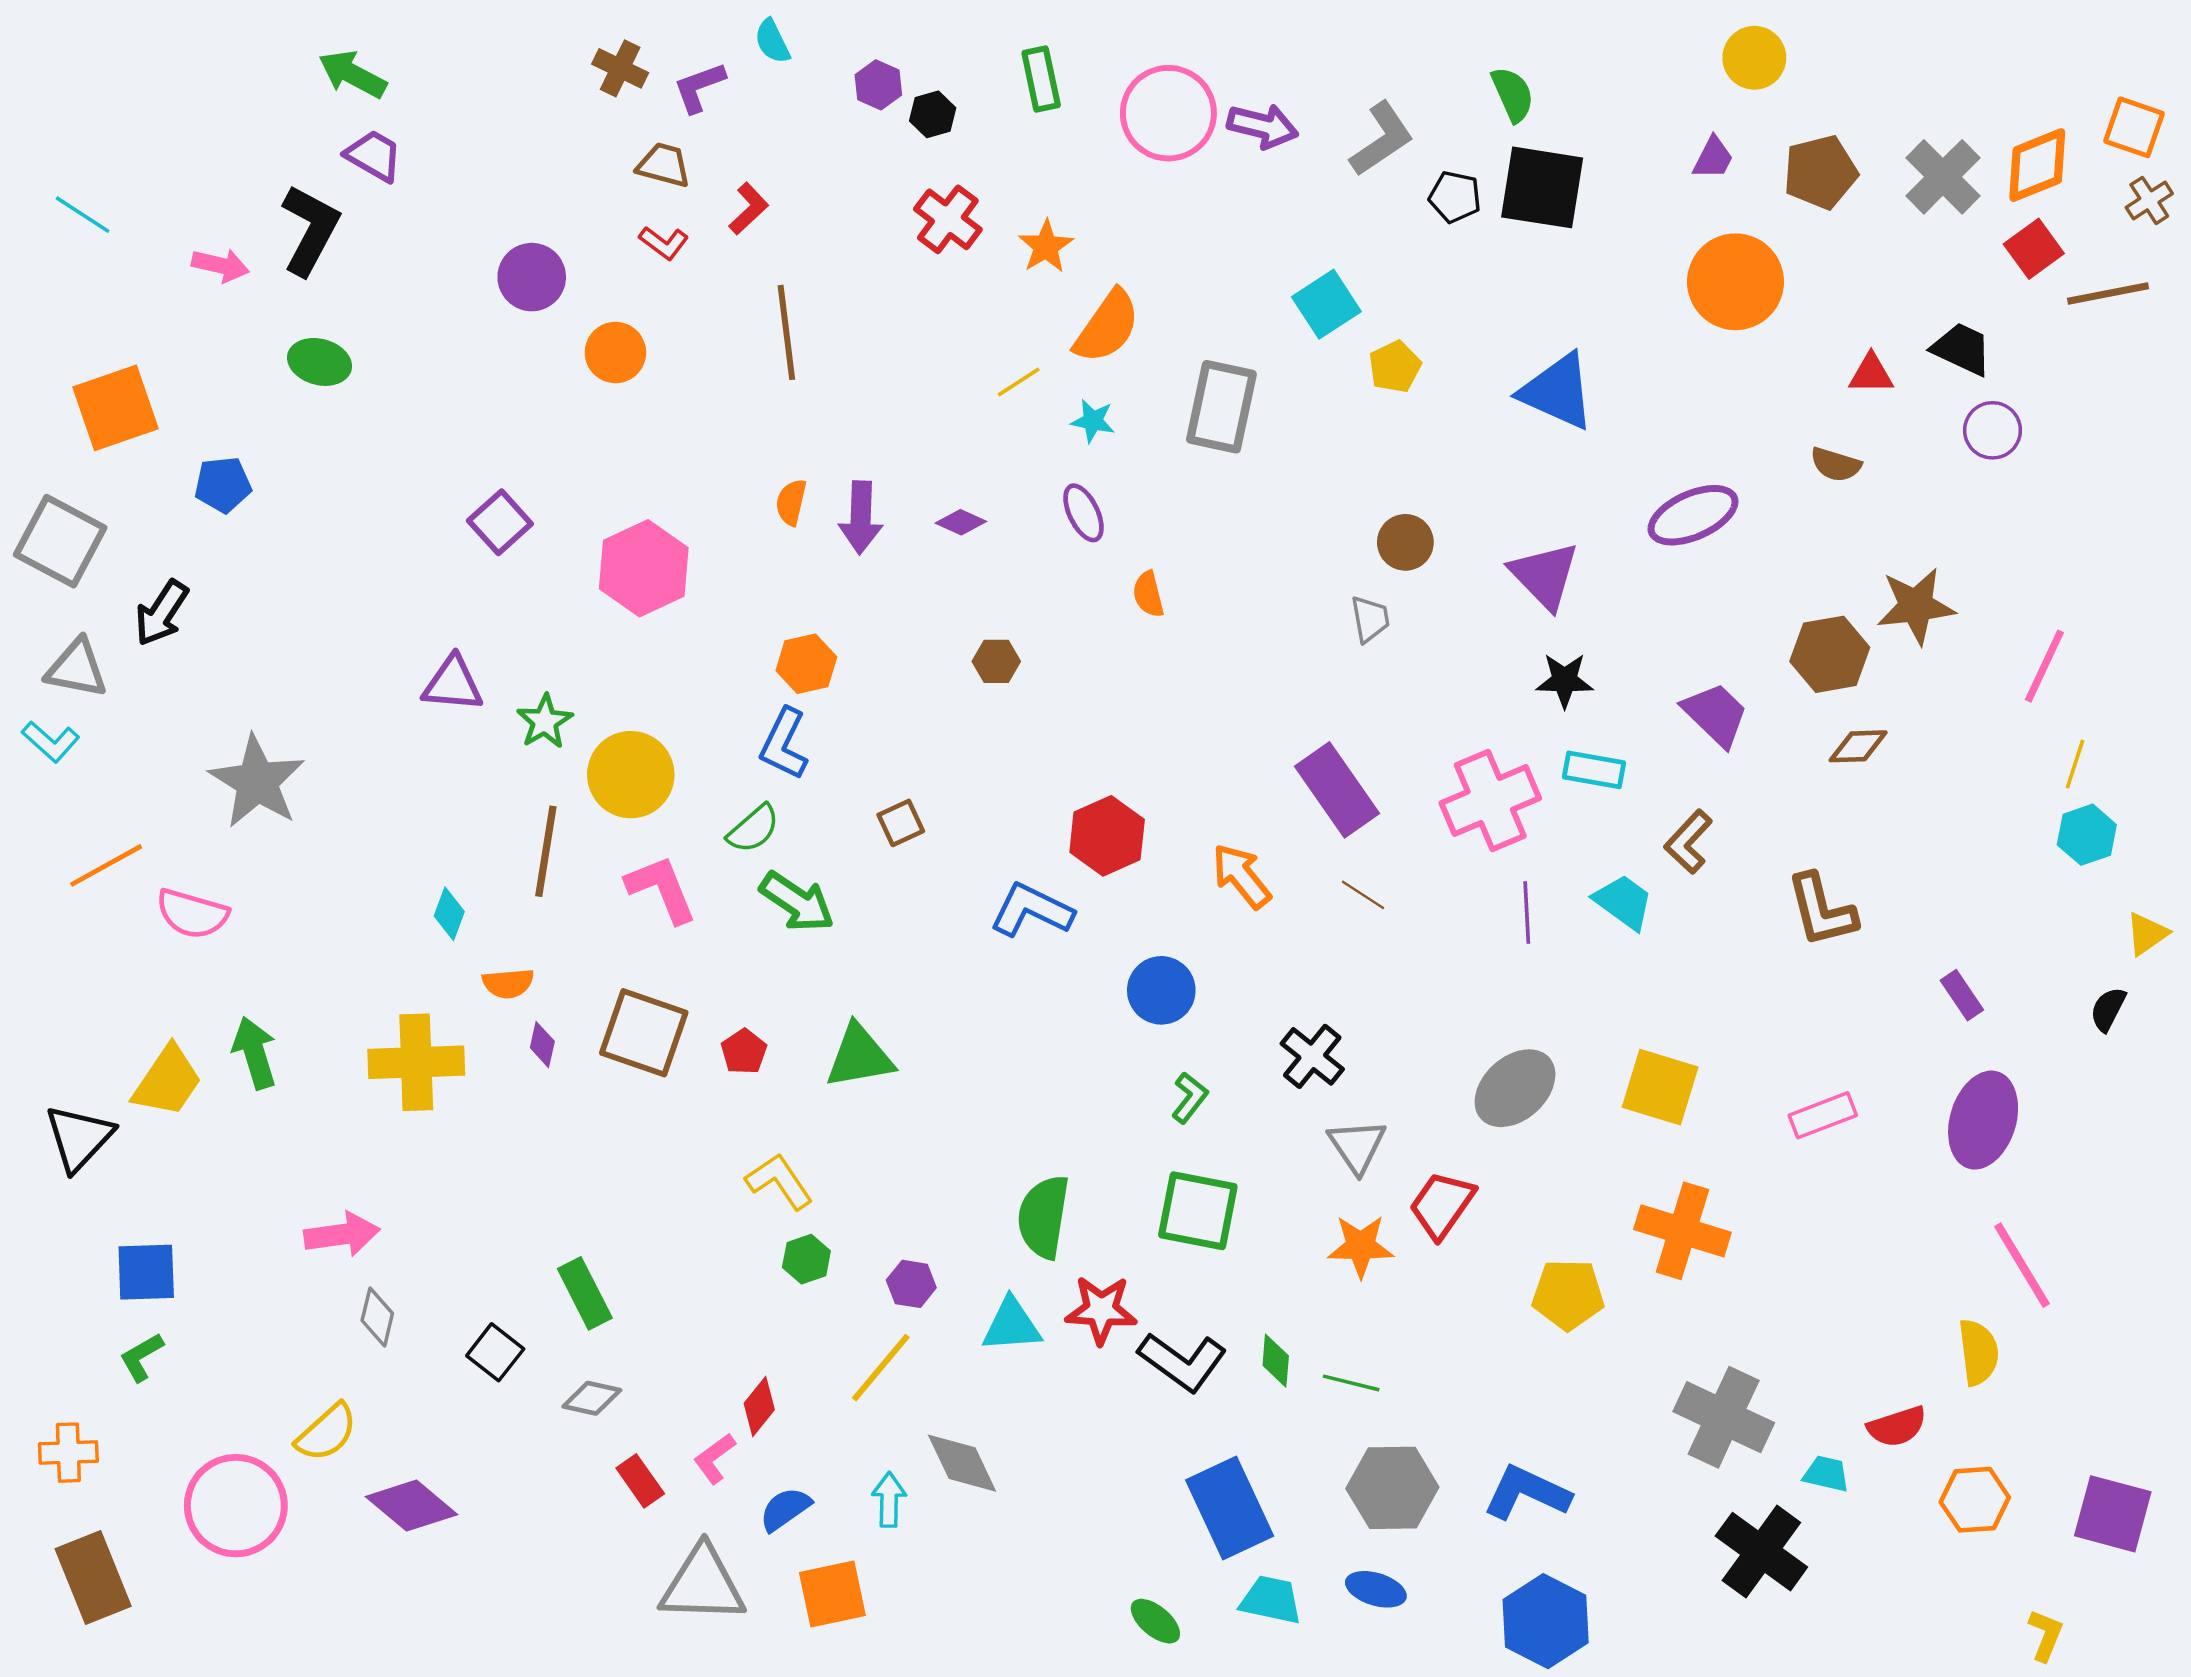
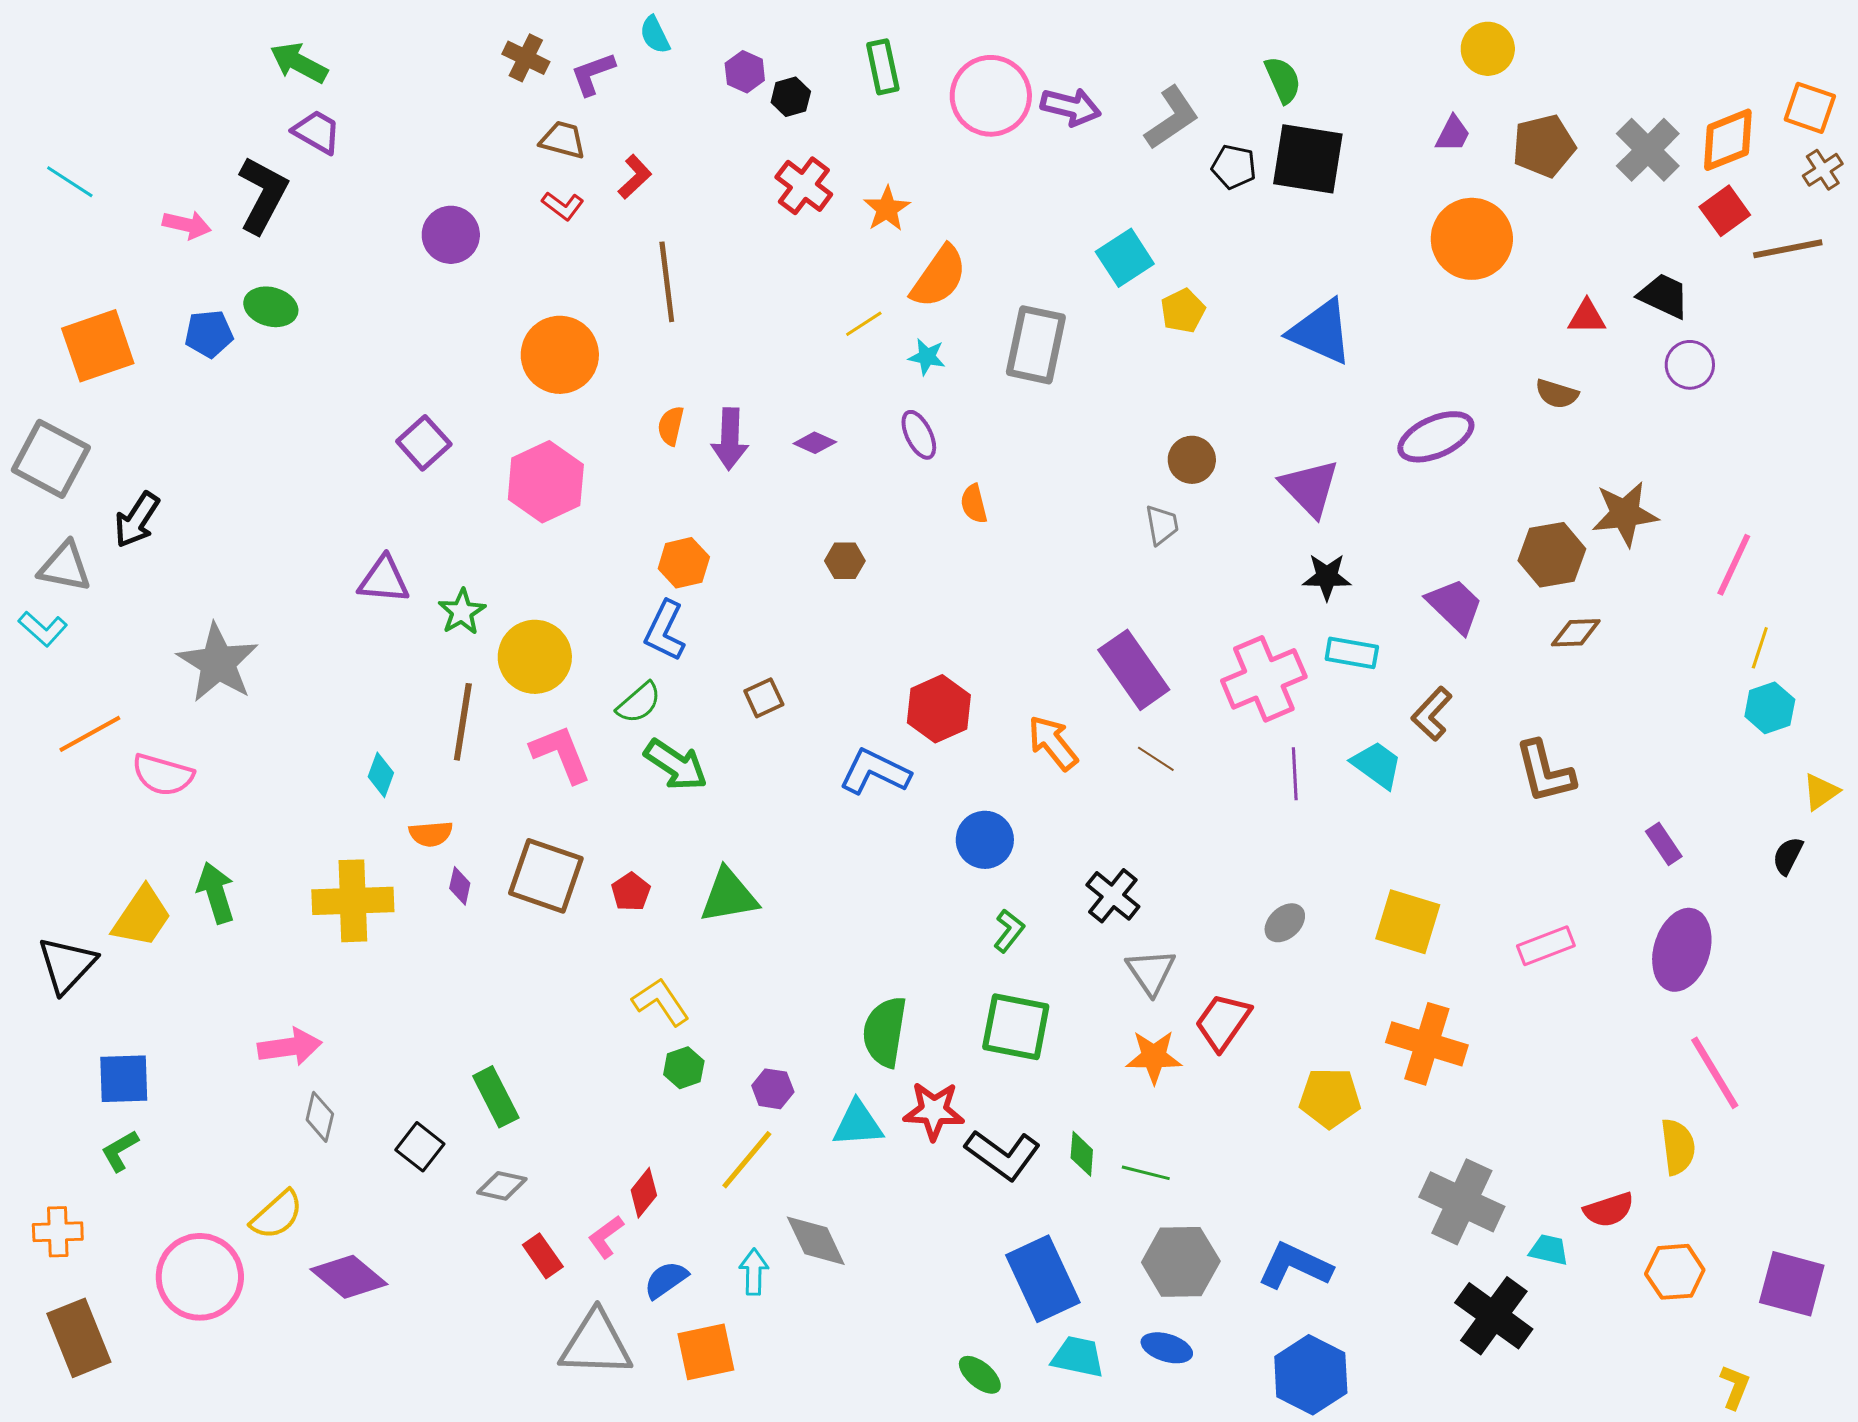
orange circle: (615, 353) -> (560, 355), moved, size x1.5
blue pentagon: (223, 485) -> (209, 334), moved
gray ellipse: (1515, 1088) -> (1285, 923), size x0.6

